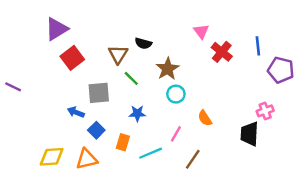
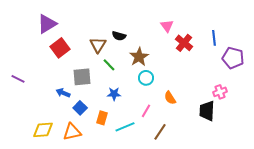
purple line: (13, 87) -> (18, 79), moved

